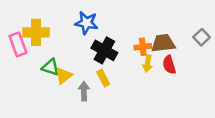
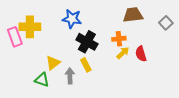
gray square: (202, 37) -> (166, 23), moved
brown trapezoid: (163, 43) -> (133, 15), moved
yellow arrow: (148, 64) -> (123, 53), turned -144
green triangle: (50, 67) -> (42, 80), moved

